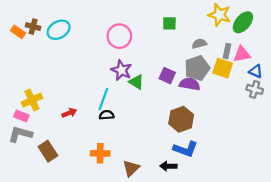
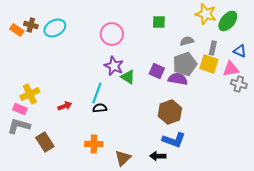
pink triangle: (242, 54) -> (231, 69), moved
blue triangle: (256, 71) -> (240, 51), moved

